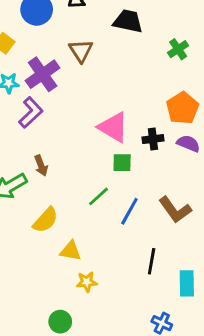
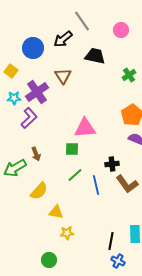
pink triangle: (113, 127) -> (85, 128), turned -35
black cross: (153, 139) -> (112, 164), moved
green square: (122, 163) -> (72, 149), moved
blue line: (129, 211) -> (96, 185), turned -42
black line: (152, 261) -> (111, 241), moved

